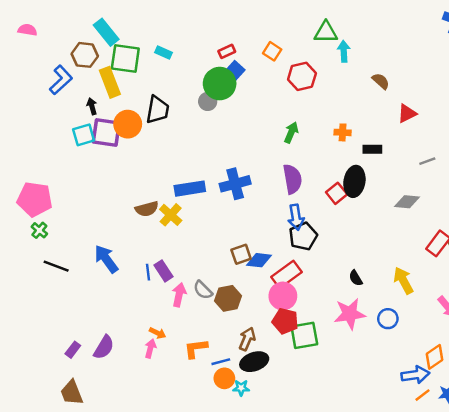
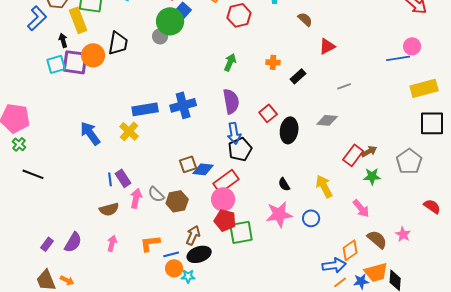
black rectangle: (372, 149) -> (298, 76), turned -42
black ellipse: (354, 181) -> (289, 130), moved
brown semicircle: (147, 209) -> (109, 209), moved
blue arrow: (106, 259) -> (90, 133), moved
orange arrow: (158, 333) -> (67, 280), moved

